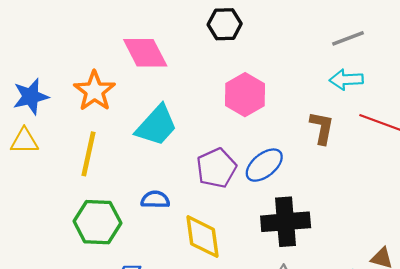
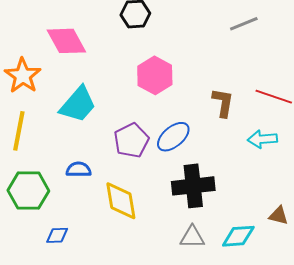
cyan arrow: (346, 80) -> (262, 139), moved

